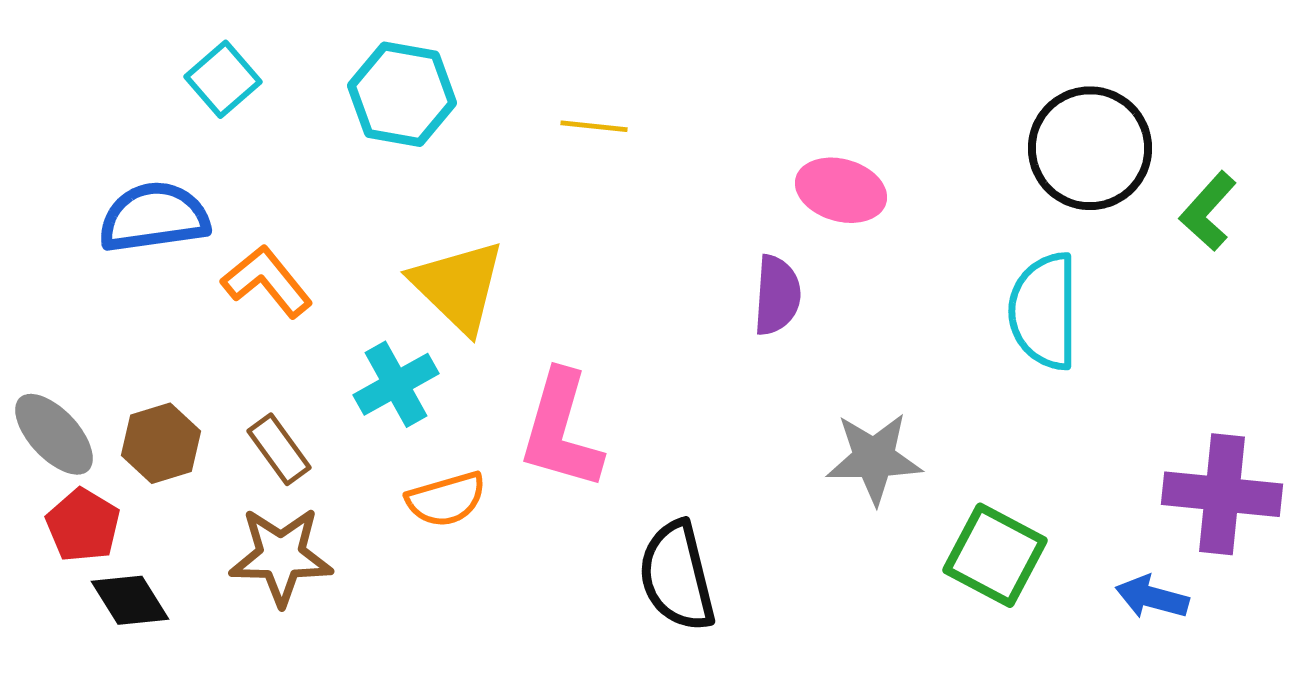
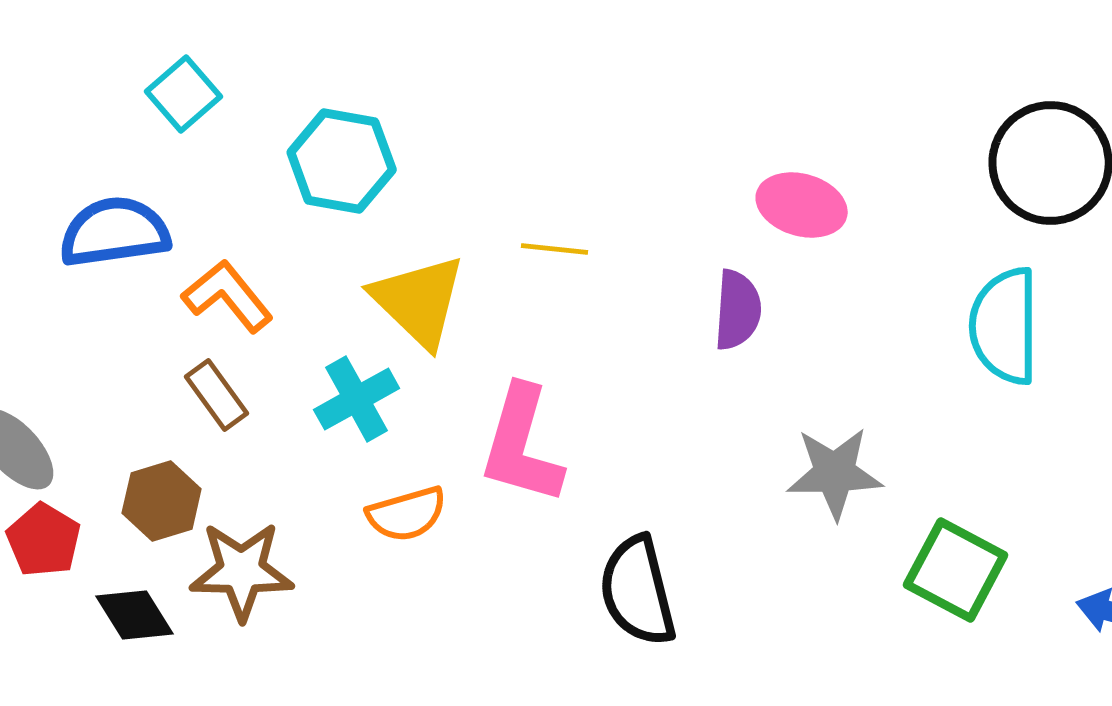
cyan hexagon: (402, 94) -> (342, 161), moved
yellow line: (594, 126) -> (555, 249), moved
brown hexagon: (161, 443) -> (162, 501), moved
brown rectangle: (279, 449) -> (217, 395), moved
black diamond: (130, 600) -> (135, 615), moved

